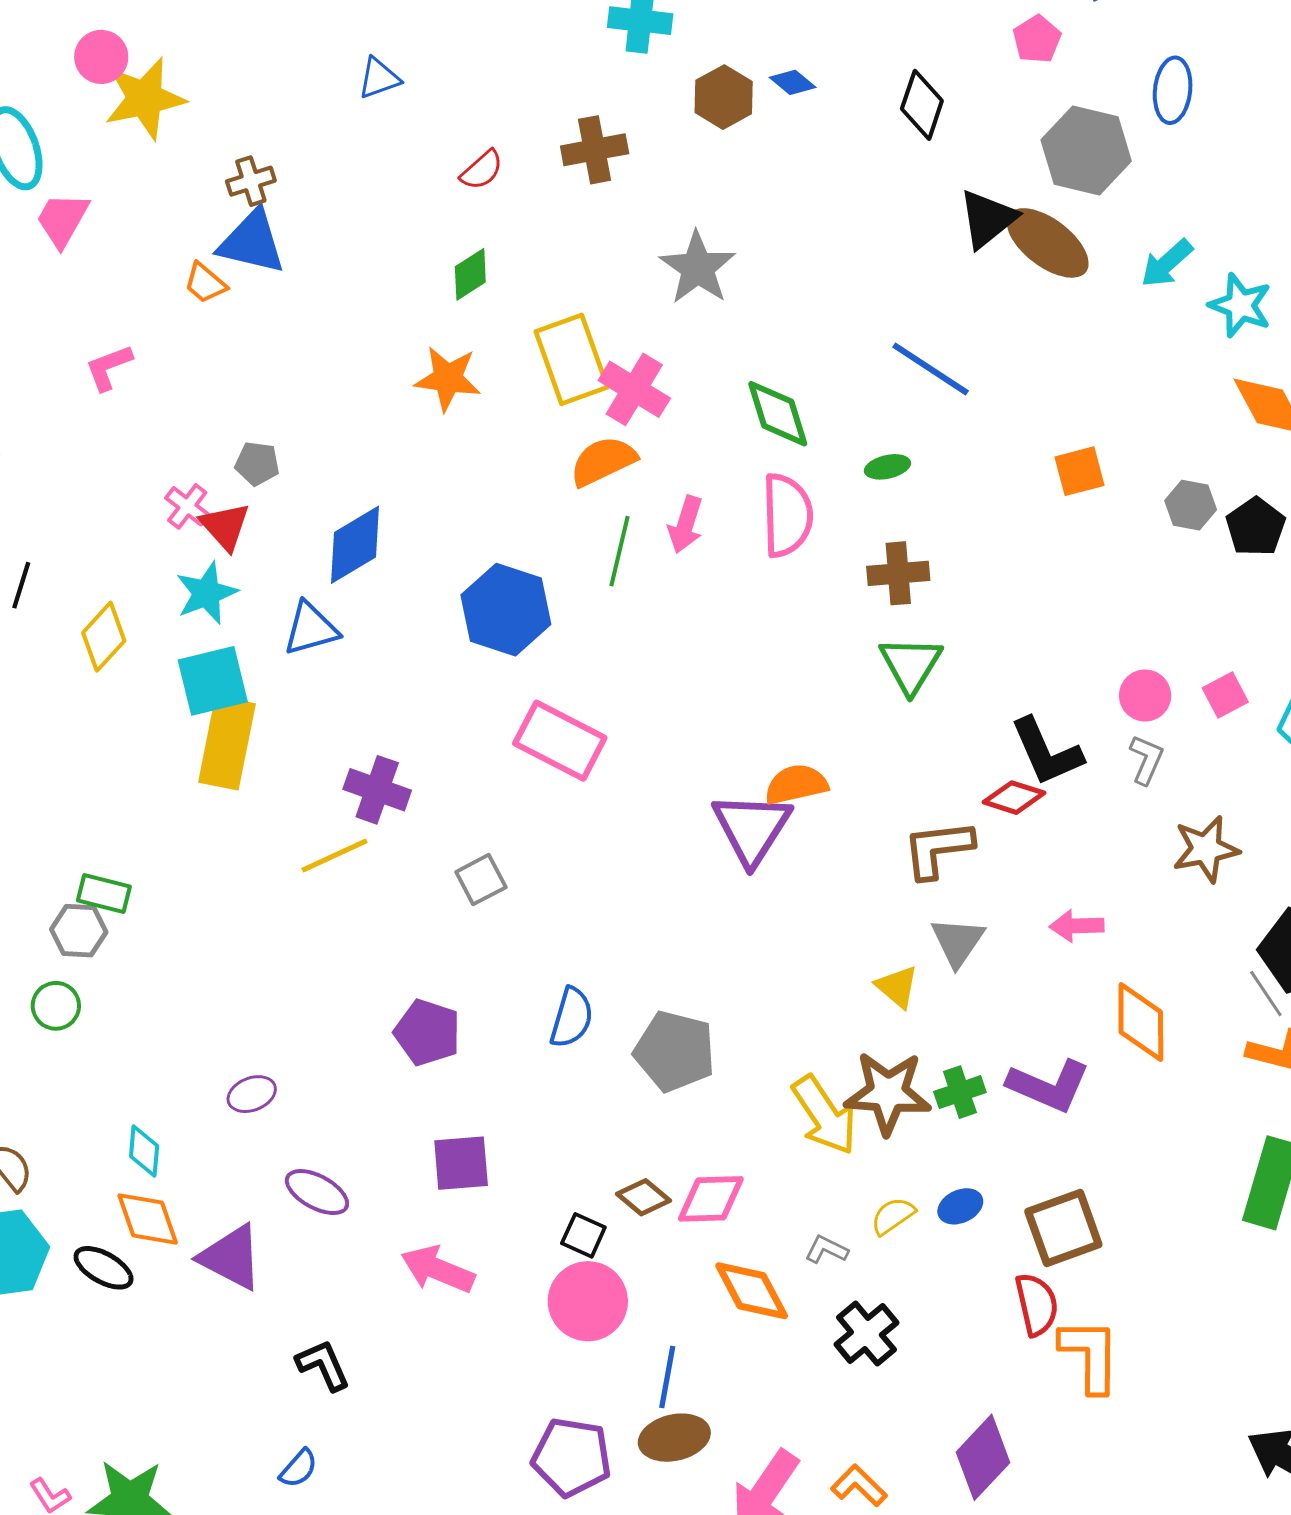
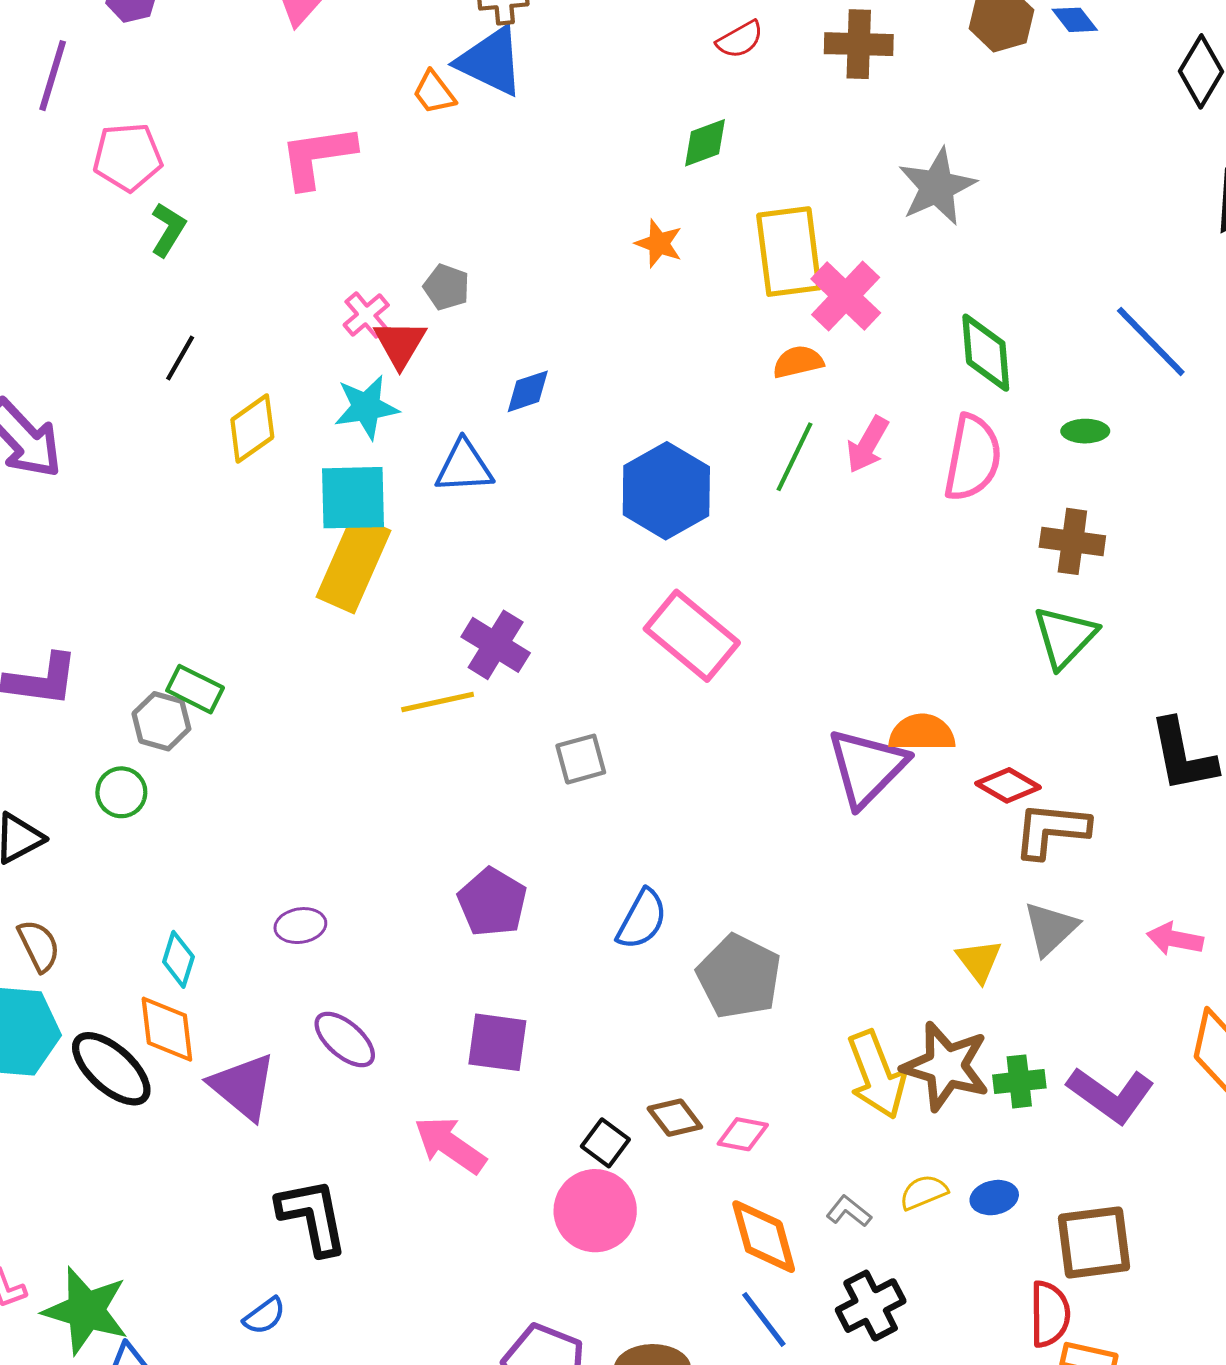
pink L-shape: (109, 367) -> (317, 156), size x1.5
orange star: (448, 379) -> (659, 243), size x0.7
orange semicircle: (603, 461) -> (798, 362), size x0.7
blue diamond: (355, 545) -> (528, 391), size x0.6
red diamond: (1014, 798) -> (1008, 785), moved
pink diamond: (711, 1199) -> (743, 1134), size x0.7
black ellipse: (103, 1268) -> (111, 1069), size x1.4
black L-shape: (323, 1365) -> (312, 1216), size x1.4
blue line: (667, 1377) -> (764, 1319), moved, turned -60

